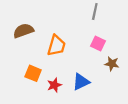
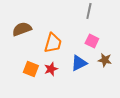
blue triangle: (81, 82) -> (79, 63), moved
red star: (54, 85) -> (51, 69), moved

